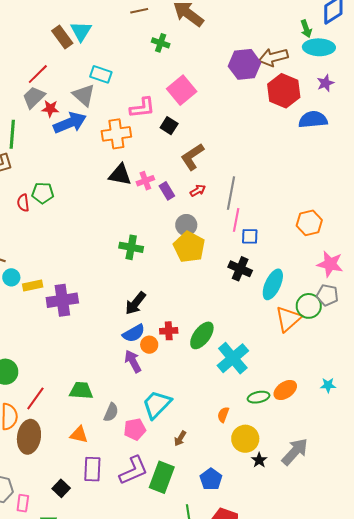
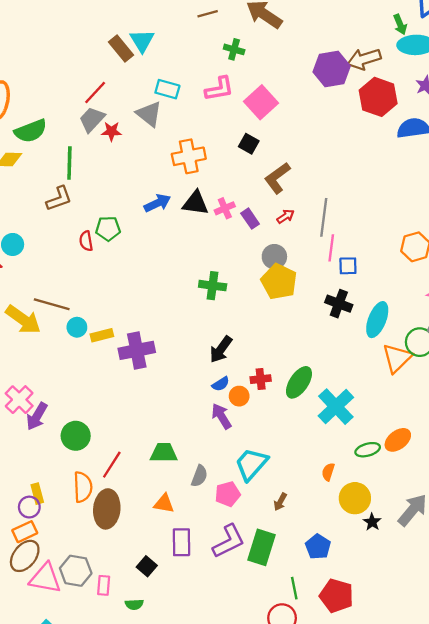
pink L-shape: (142, 108) -> (219, 89), moved
blue arrow: (70, 123) -> (157, 203), moved, size x0.7
blue semicircle: (134, 333) -> (221, 384), size x0.7

